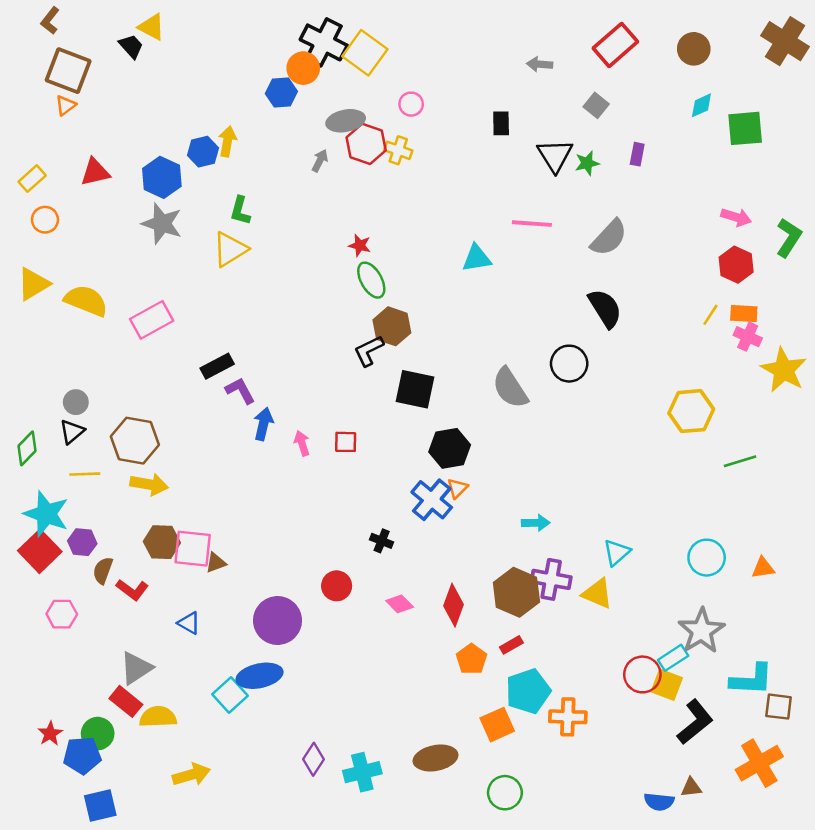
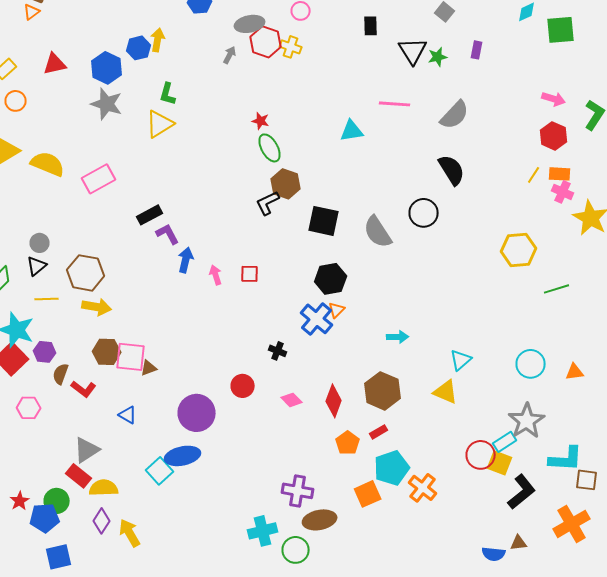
black square: (415, 389) -> (324, 221), moved
purple cross: (551, 579) -> (298, 491), moved
orange cross: (568, 717) -> (423, 488), turned 36
purple diamond: (313, 759) -> (102, 521), moved
yellow arrow: (191, 775) -> (130, 533), turned -104
green circle: (505, 793) -> (296, 550), moved

